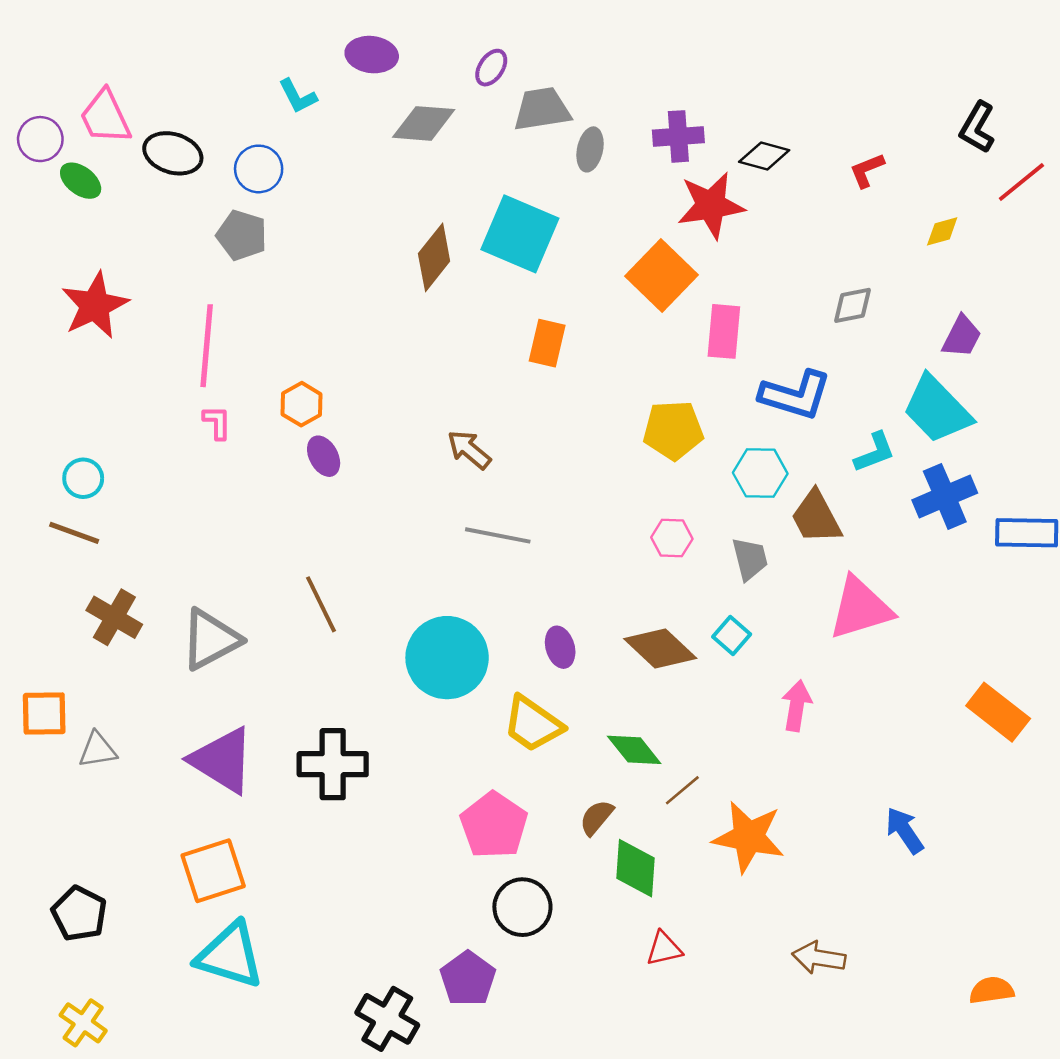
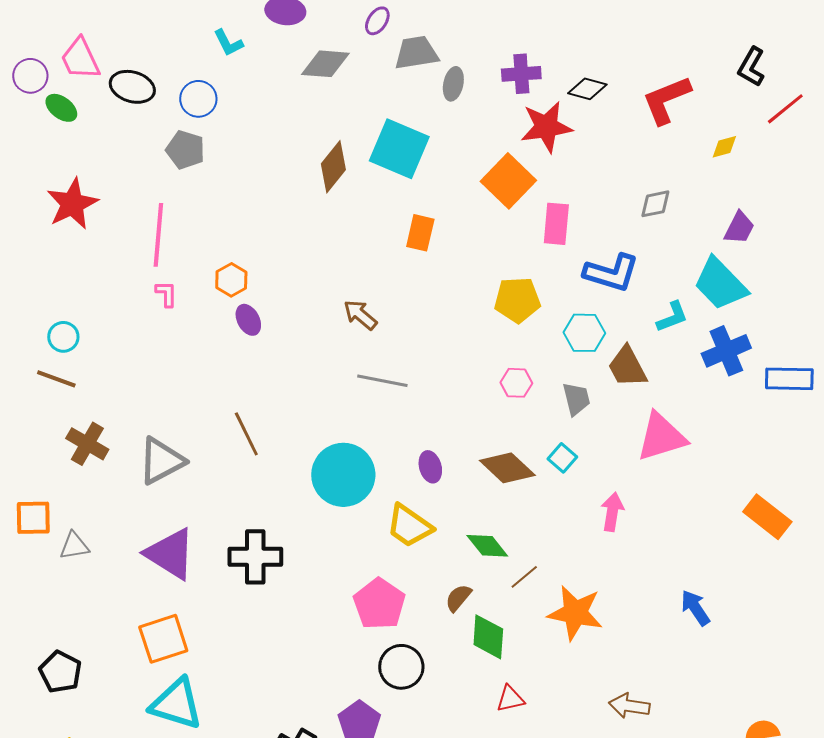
red L-shape: (867, 170) -> (666, 100), size x1.8

